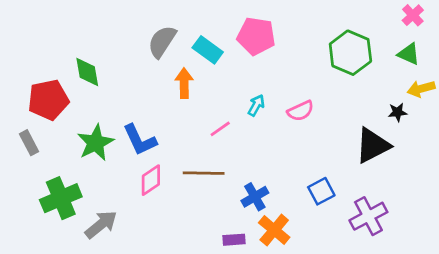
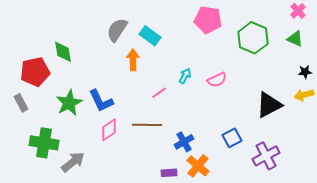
pink pentagon: (256, 36) -> (208, 20), moved
yellow arrow: (421, 89) -> (304, 95), moved
black star: (398, 112) -> (305, 72), moved
green cross: (61, 198) -> (44, 143), turned 32

